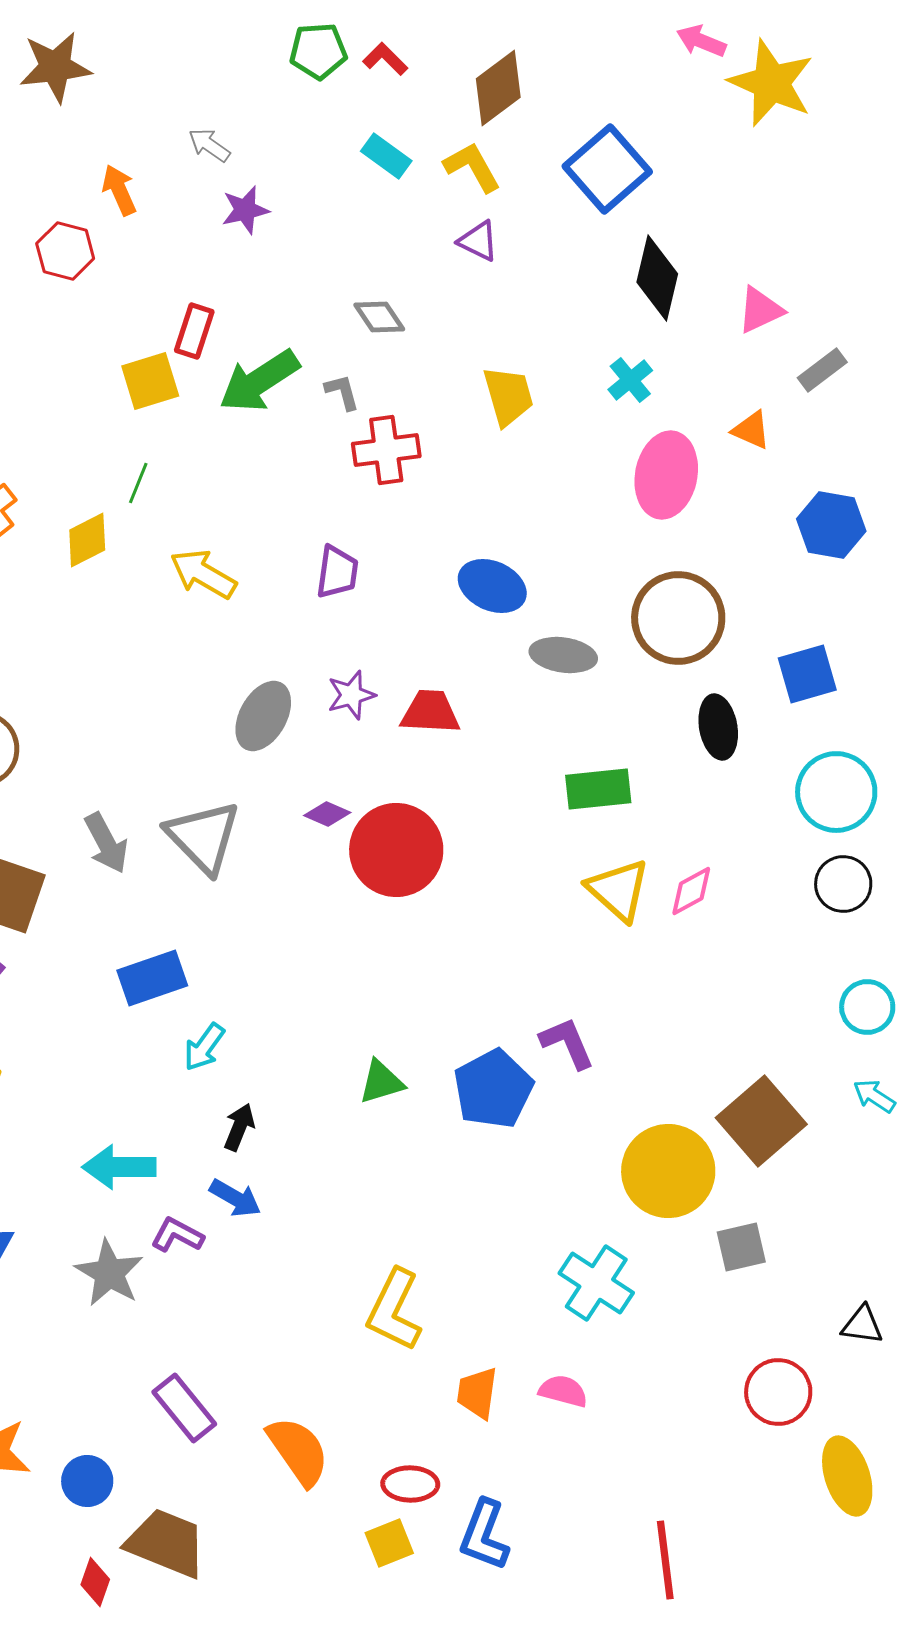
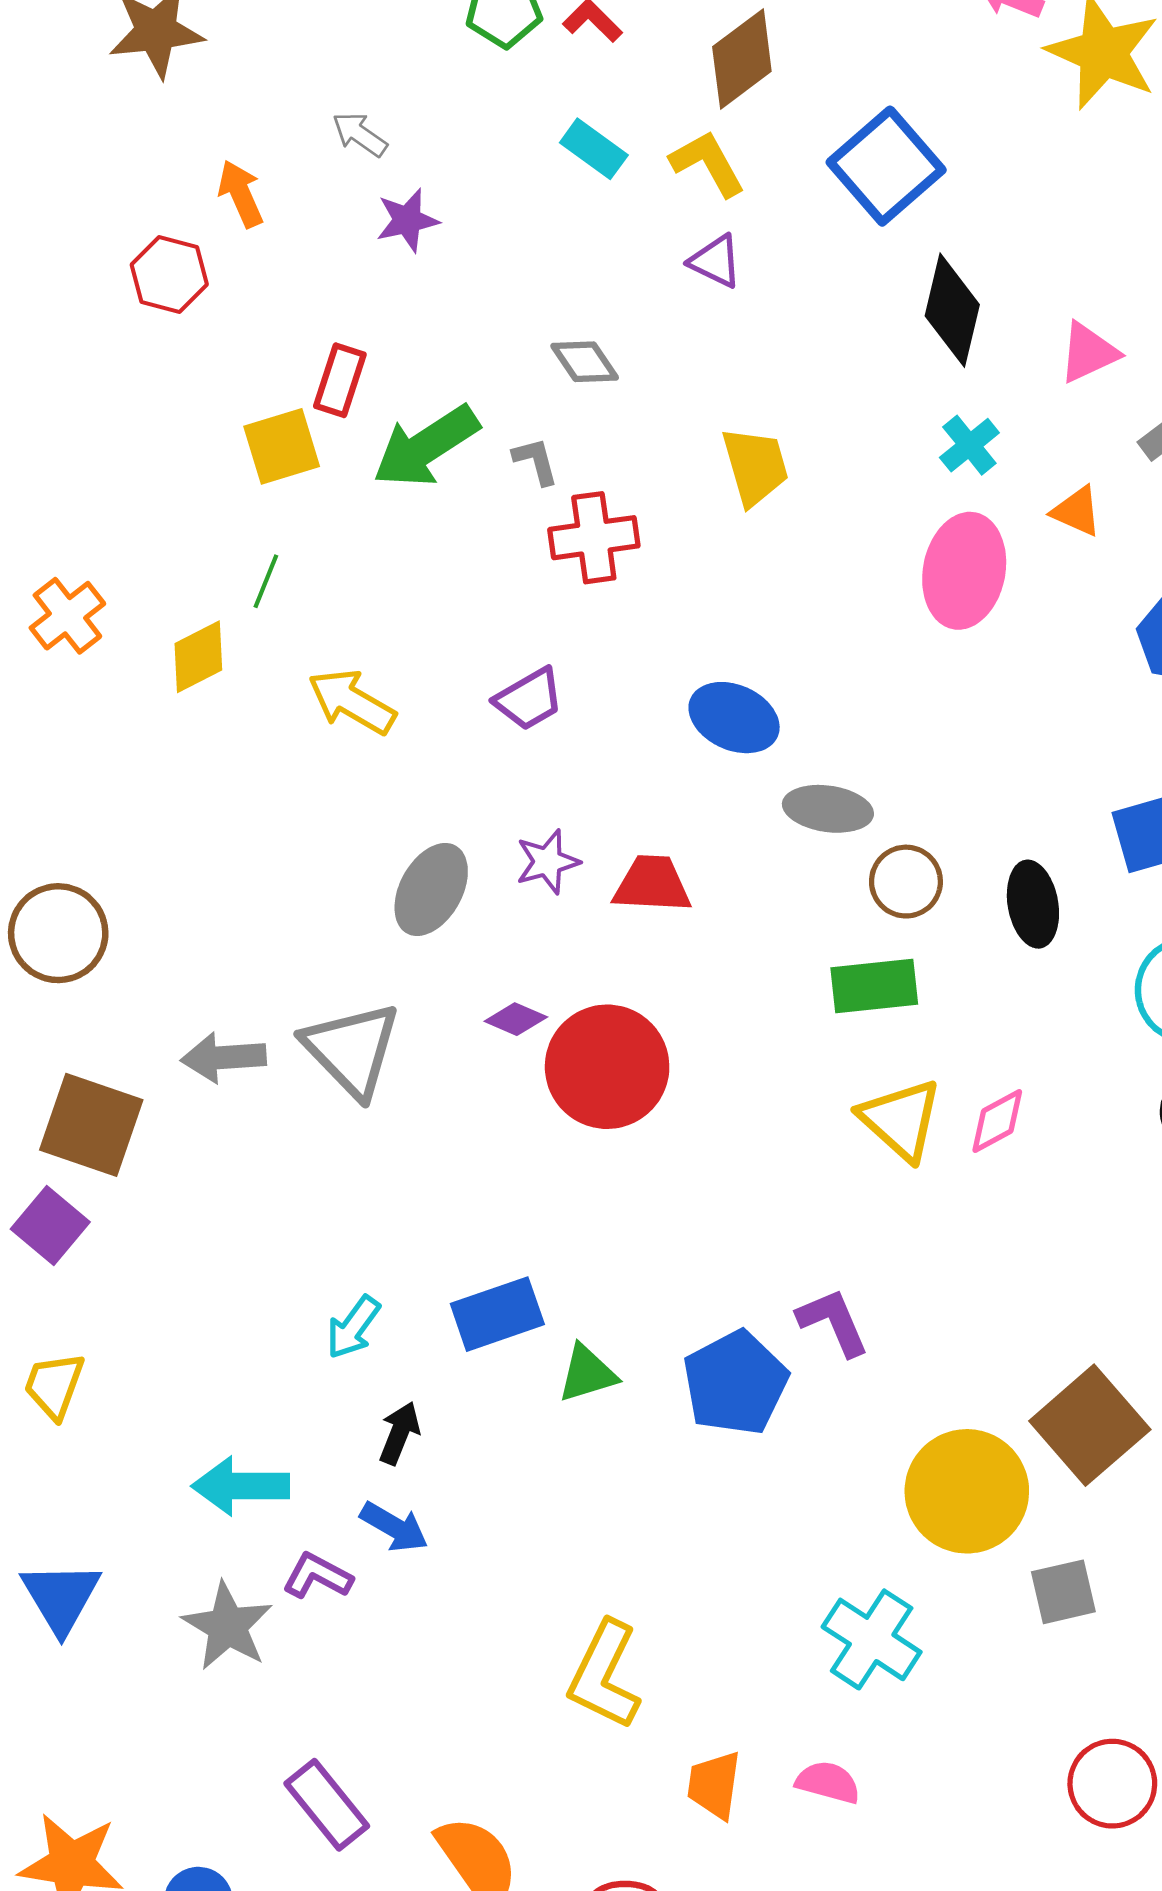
cyan cross: (630, 380) -> (969, 445), moved
purple trapezoid: (337, 572) -> (529, 699), turned 52
brown circle: (678, 618) -> (906, 882), moved, size x0.6
gray arrow: (106, 843) -> (224, 1057), turned 114
blue rectangle: (152, 978) -> (497, 1314), moved

